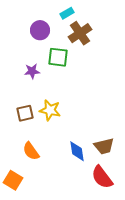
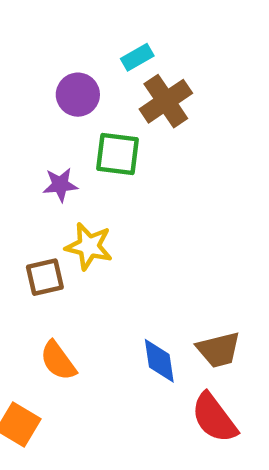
yellow star: (50, 110) -> (89, 246), moved

